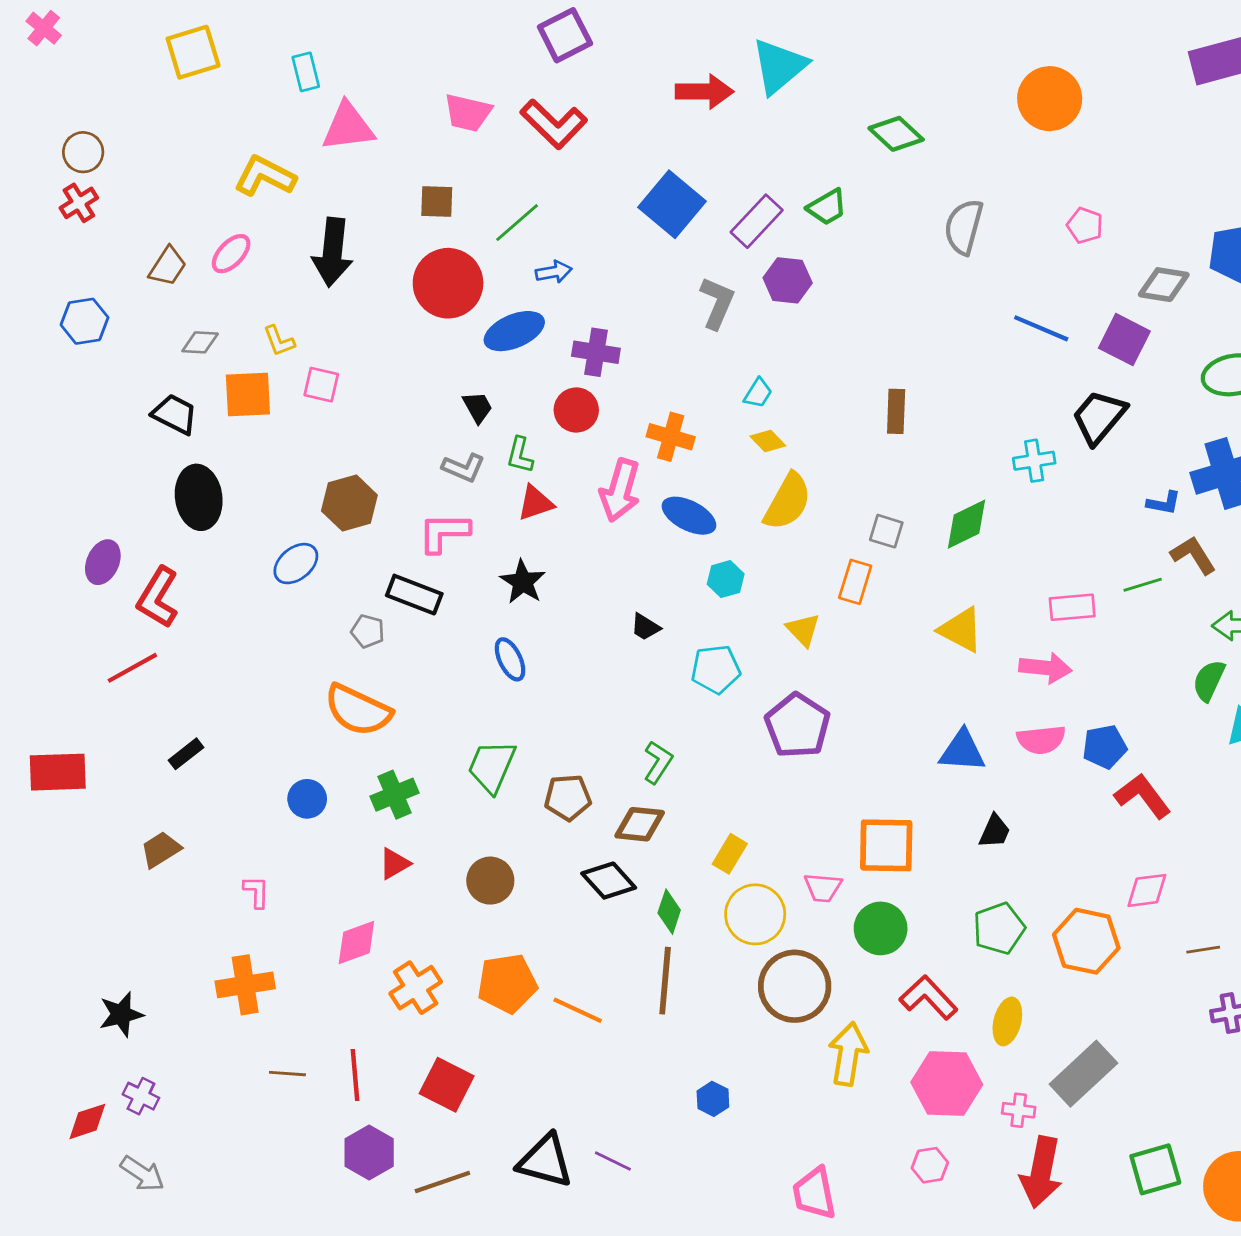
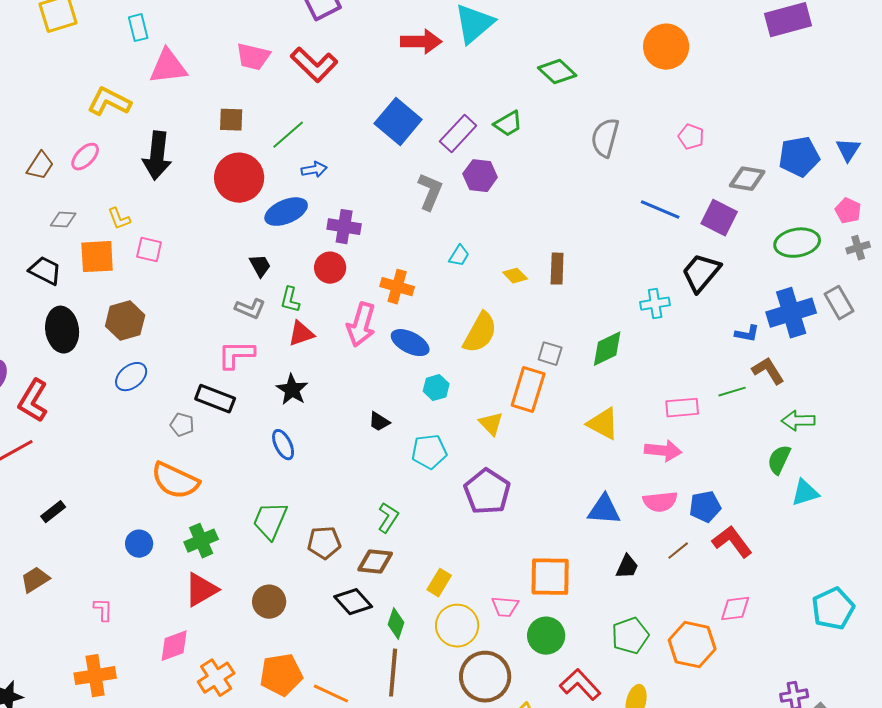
yellow diamond: (768, 441) -> (515, 276), moved
brown hexagon: (349, 503) -> (125, 321), moved
orange rectangle: (855, 582) -> (528, 390), size x1.4
red triangle: (394, 864) -> (201, 590), size x1.5
brown line: (1203, 950) -> (678, 551), moved, turned -30

